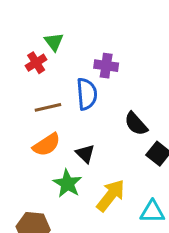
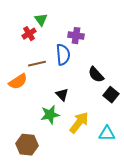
orange semicircle: (46, 145) -> (18, 82), moved
green star: (67, 183) -> (50, 115), turned 30

